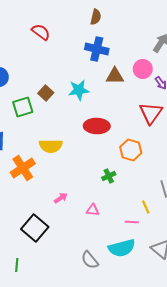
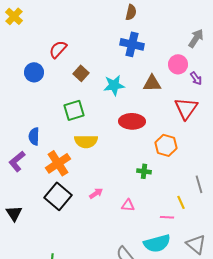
red semicircle: (41, 32) -> (58, 49), moved, turned -84
brown triangle: (115, 76) -> (152, 83), moved
brown square: (46, 93) -> (81, 73), moved
green square: (23, 107) -> (74, 110), moved
green cross: (109, 176) -> (144, 171), turned 32
black square: (35, 228) -> (58, 196), moved

